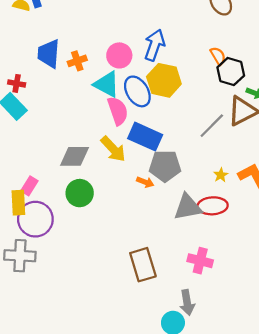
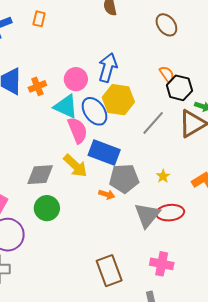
gray line: (212, 126) -> (153, 123), moved
yellow star: (221, 175) -> (163, 176), moved
gray triangle: (188, 207) -> (147, 215), turned -36

